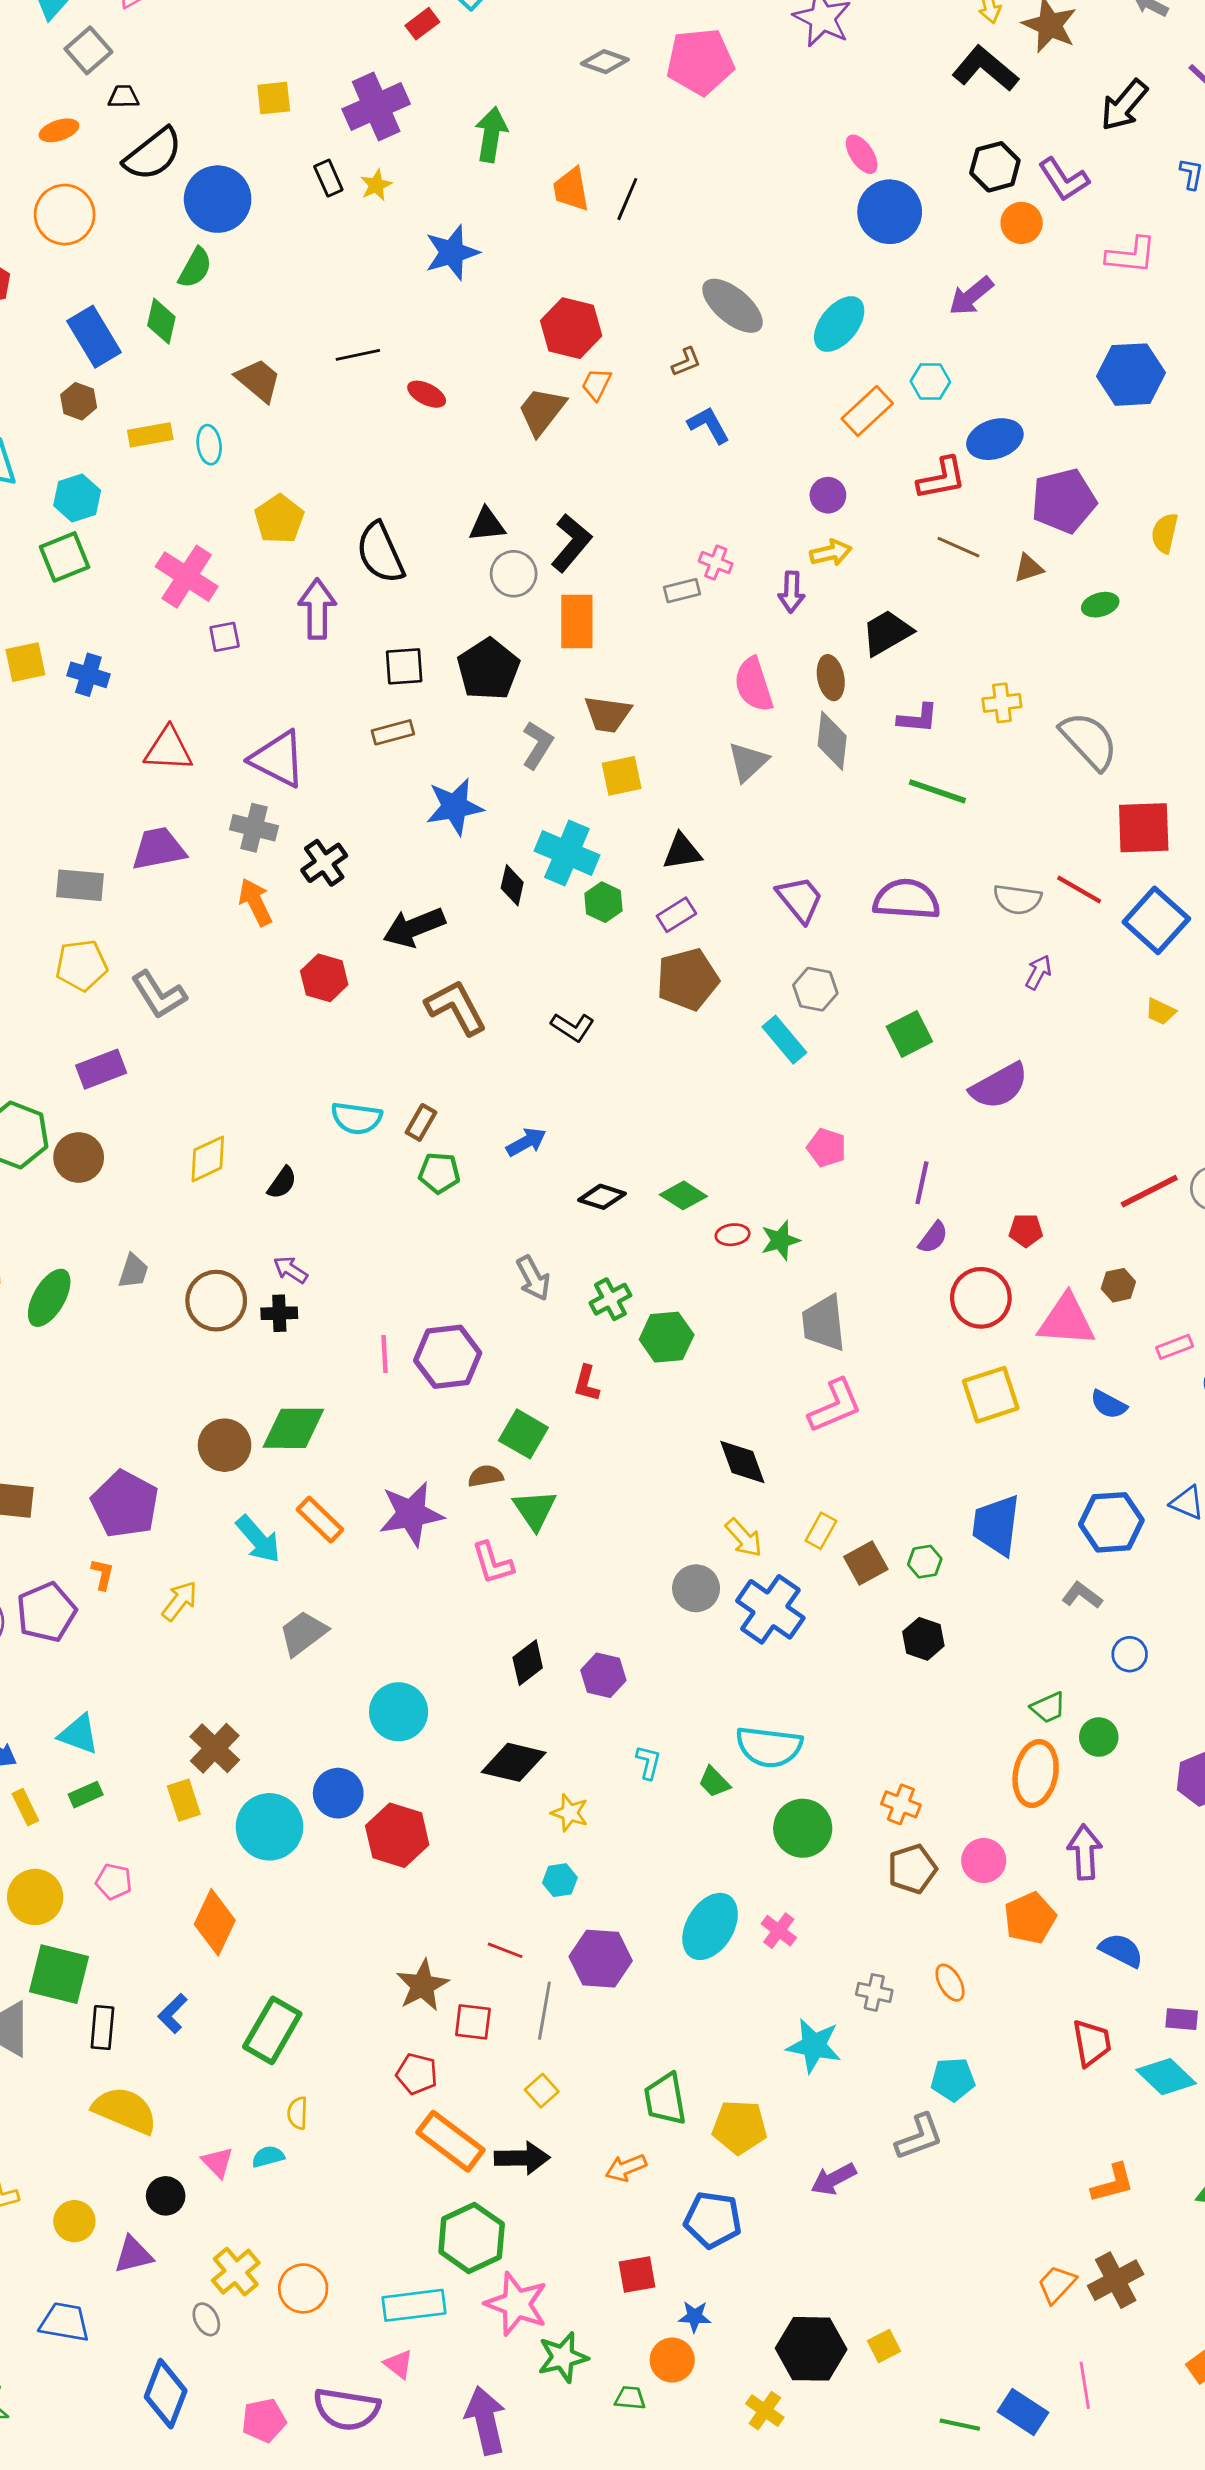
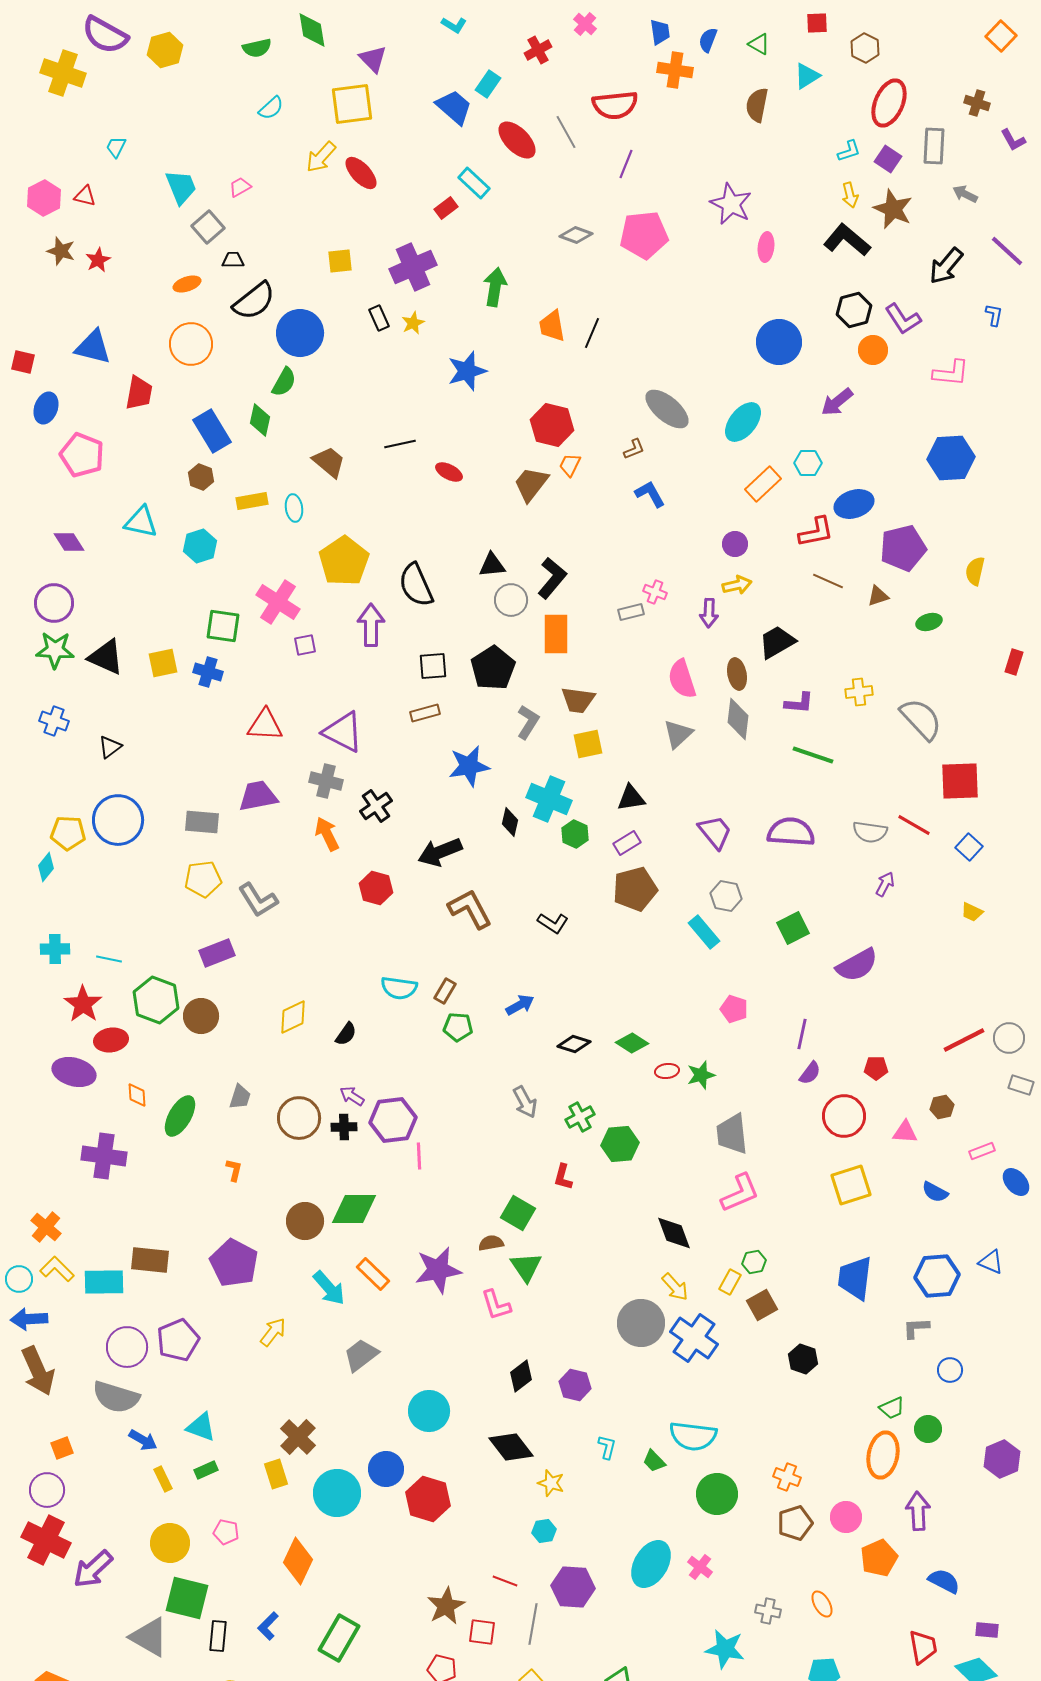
pink ellipse: (862, 154) -> (766, 247), moved, turned 40
yellow pentagon: (279, 519) -> (344, 561), size x1.4
green square: (65, 557) -> (223, 626), moved, turned 30
blue square: (1156, 920) -> (969, 847), size x0.6
pink triangle: (1066, 1320) -> (905, 1132), size x0.6
purple hexagon: (448, 1357) -> (393, 1120), moved
green hexagon: (925, 1562) -> (754, 1262), moved
orange L-shape: (102, 1574) -> (234, 1170), moved
gray circle: (696, 1588) -> (641, 1323), size x1.4
gray L-shape: (1082, 1595) -> (916, 1328), turned -40
black diamond: (514, 1762) -> (511, 1447), turned 39

